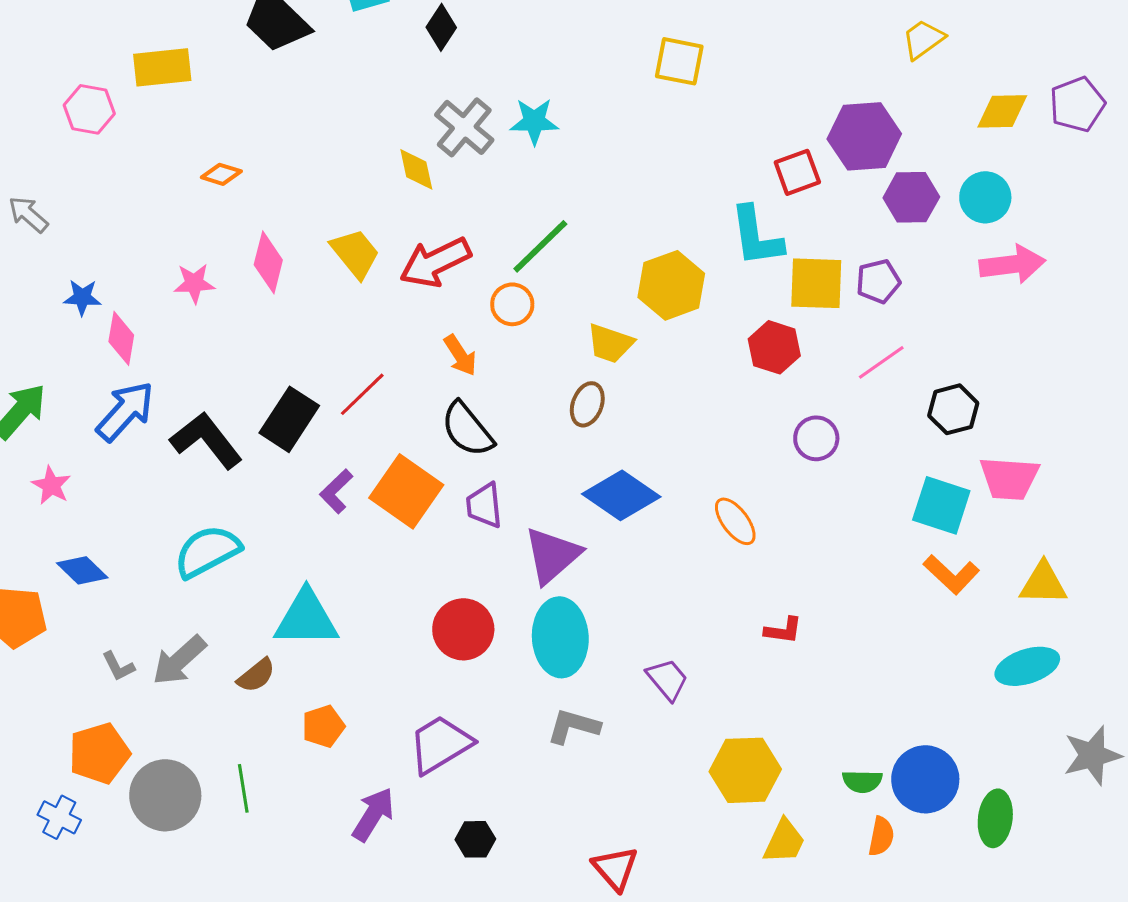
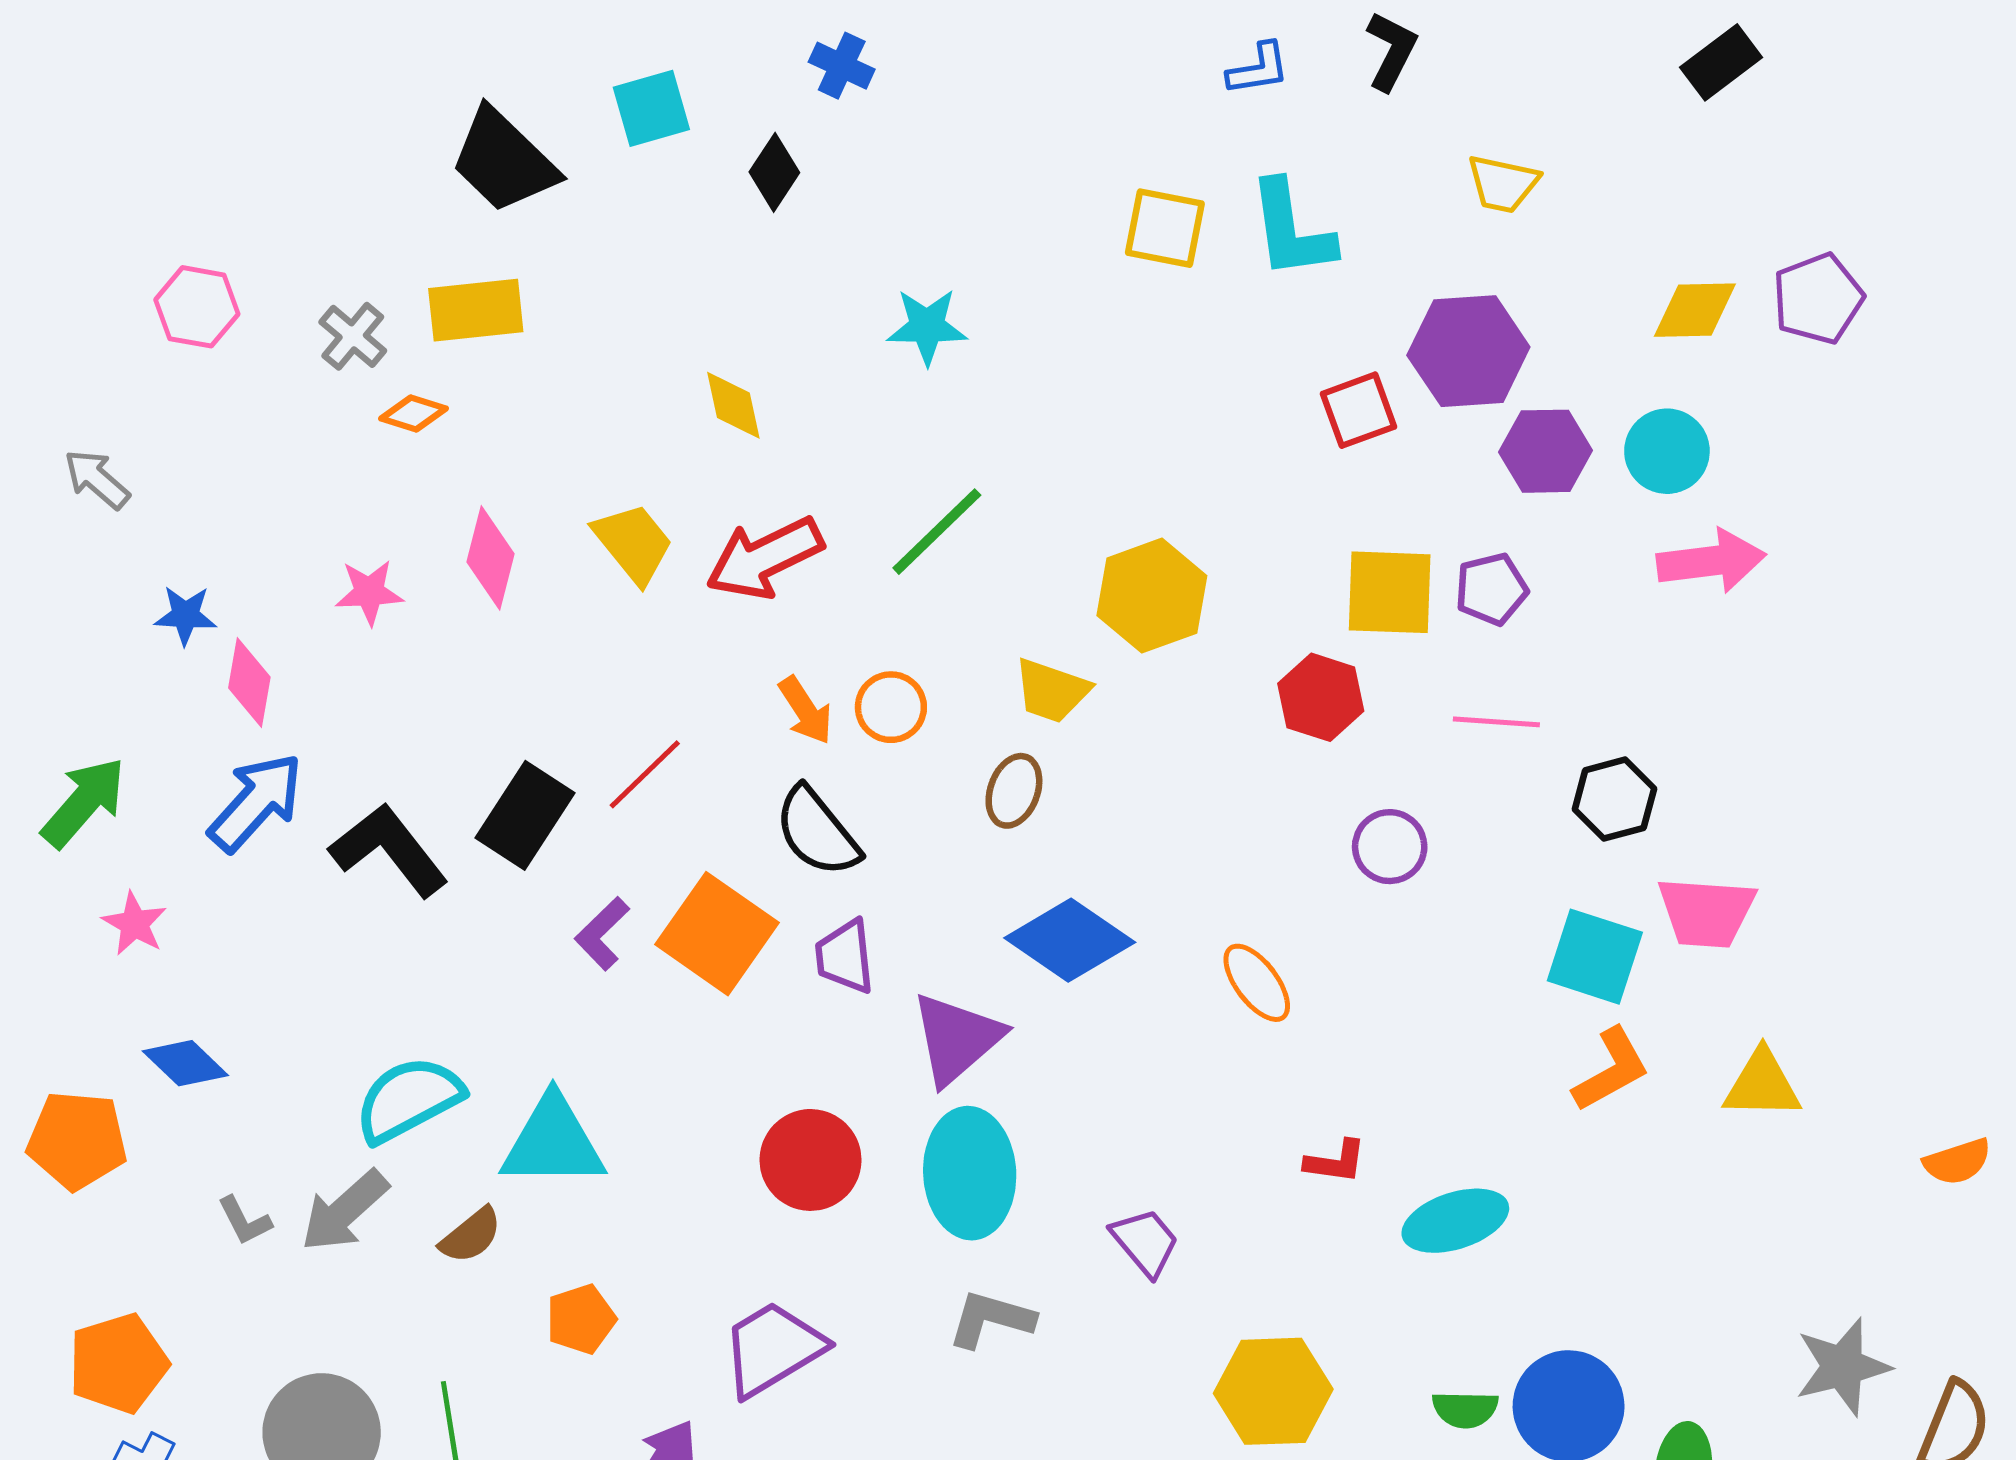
yellow trapezoid: (923, 39) -> (1503, 184), moved, turned -132
yellow rectangle: (162, 67) -> (476, 310), moved
gray cross: (464, 127) -> (353, 336), moved, size x0.7
cyan L-shape: (756, 236) -> (1291, 230), moved
orange circle: (512, 304) -> (891, 707), moved
pink line: (881, 362) -> (1496, 722), turned 39
cyan semicircle: (207, 551) -> (409, 1099), moved
orange L-shape: (951, 574) -> (1611, 1070), turned -72
cyan ellipse: (1027, 666) -> (1455, 1221), moved
orange pentagon: (99, 753) -> (118, 1363), moved

